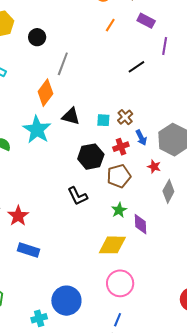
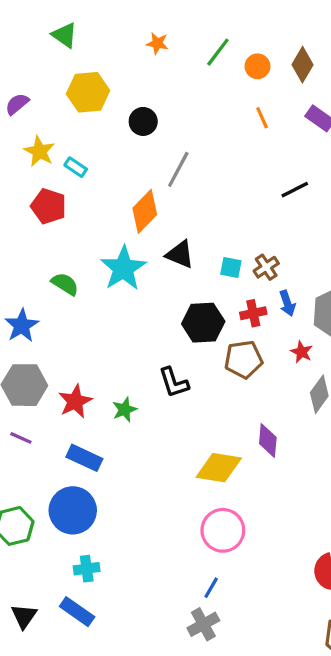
orange line: (110, 25) -> (262, 118), turned -64
green star: (119, 210) -> (125, 410), moved
blue circle: (66, 301) -> (73, 510), moved

